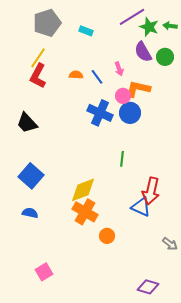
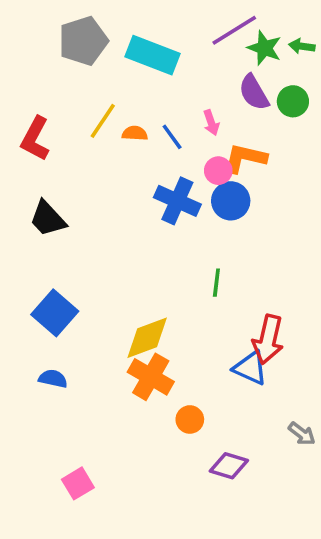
cyan rectangle: (86, 31) -> (153, 55), size x2.0
yellow line: (38, 58) -> (103, 121), moved
red L-shape: (38, 76) -> (35, 139), moved
purple diamond: (148, 287) -> (229, 466), moved

